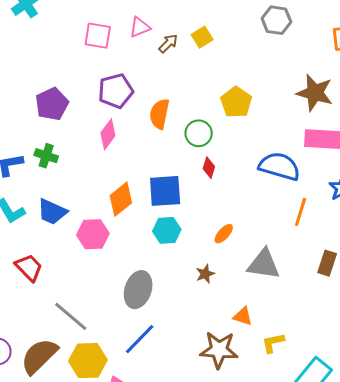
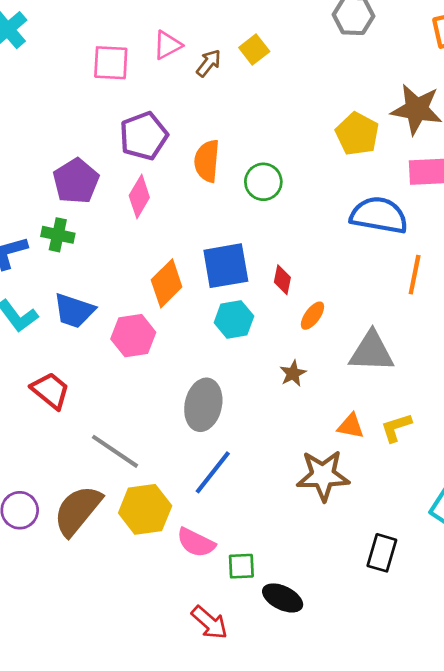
yellow pentagon: (236, 102) -> (357, 134), moved
purple pentagon: (52, 104) -> (76, 181), moved
red diamond: (209, 168) -> (282, 280), moved
yellow L-shape: (273, 343) -> (396, 428), moved

